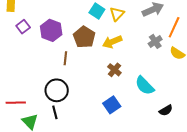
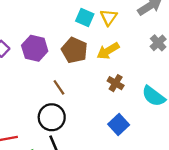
brown line: (65, 58) -> (59, 87), moved, turned -32

